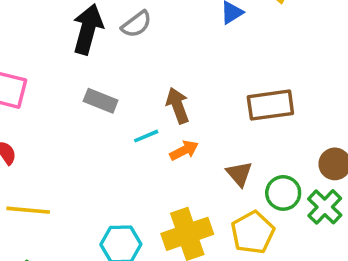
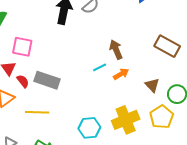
gray rectangle: (101, 101) -> (47, 80), moved, size x1.4
brown rectangle: (270, 105) -> (167, 46), turned 40

